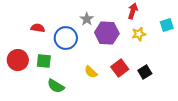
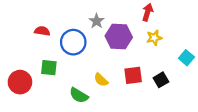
cyan square: (167, 25) -> (186, 58), moved, turned -32
red circle: (18, 60) -> (20, 82), moved
red square: (120, 68) -> (133, 75), turned 30
green semicircle: (56, 86) -> (79, 95), moved

